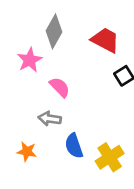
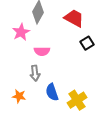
pink semicircle: (60, 87) -> (42, 51), turned 133
gray arrow: (50, 119) -> (35, 73), turned -105

